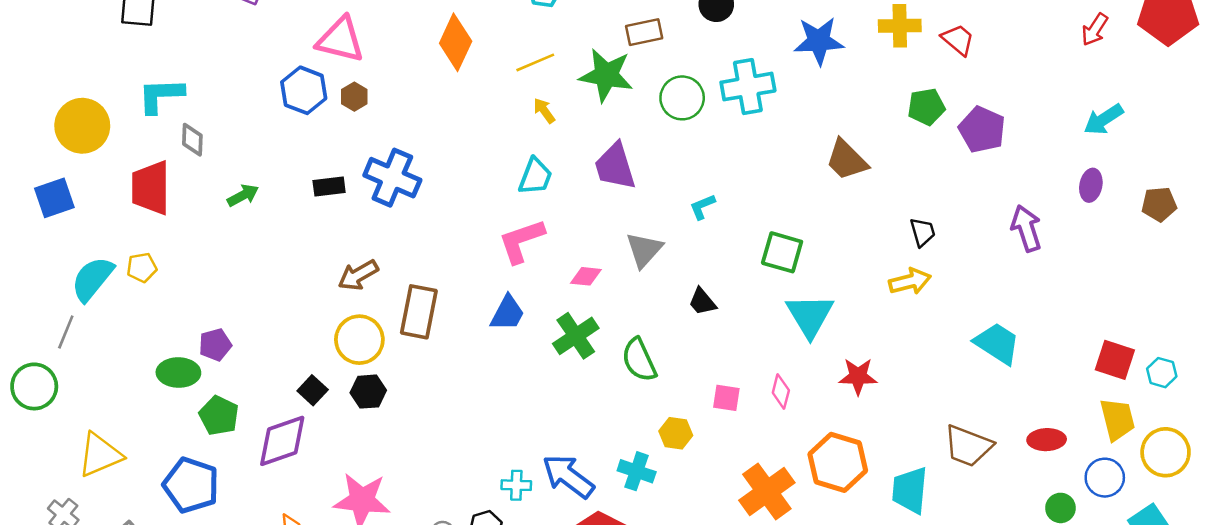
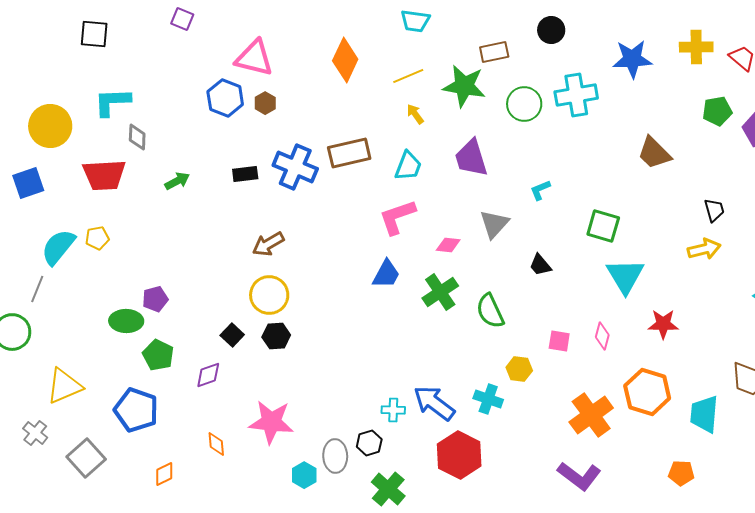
red trapezoid: (151, 188) -> (104, 175), turned -93
brown rectangle: (419, 312) -> (349, 153), moved, turned 66
purple diamond: (282, 441) -> (208, 375), size x0.6

